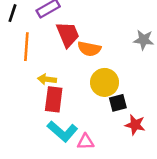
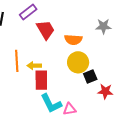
orange line: (26, 47) -> (17, 61), moved
orange semicircle: (89, 49) -> (73, 40), moved
cyan L-shape: (62, 131) -> (51, 103), turned 30

